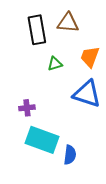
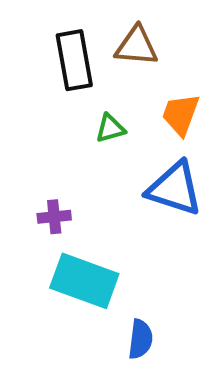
blue semicircle: (70, 155) -> (140, 339), moved

